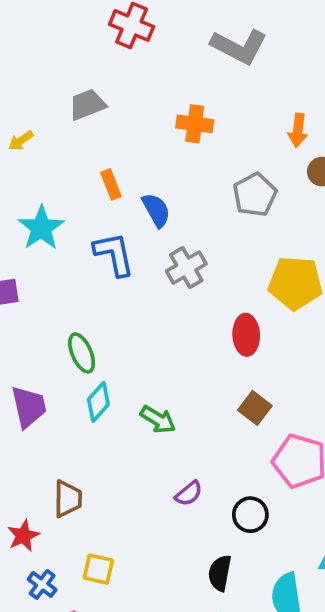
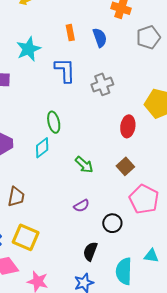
gray pentagon: (255, 195) -> (148, 37), moved
blue semicircle: (156, 210) -> (100, 38), moved
green ellipse: (82, 353) -> (54, 122), moved
green arrow: (158, 419) -> (84, 165), moved
yellow square: (98, 569) -> (26, 237), size x1.5

